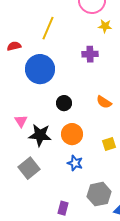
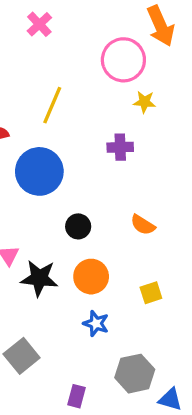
gray square: (29, 168) -> (22, 356), moved

